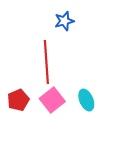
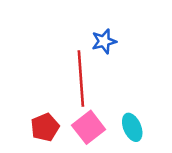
blue star: (64, 21) -> (104, 41), moved

